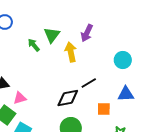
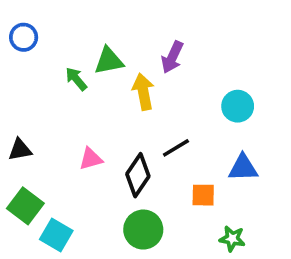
green triangle: (52, 35) -> (109, 61), turned 42
pink triangle: (20, 98) -> (91, 159), moved
black diamond: (68, 98) -> (138, 175), turned -45

